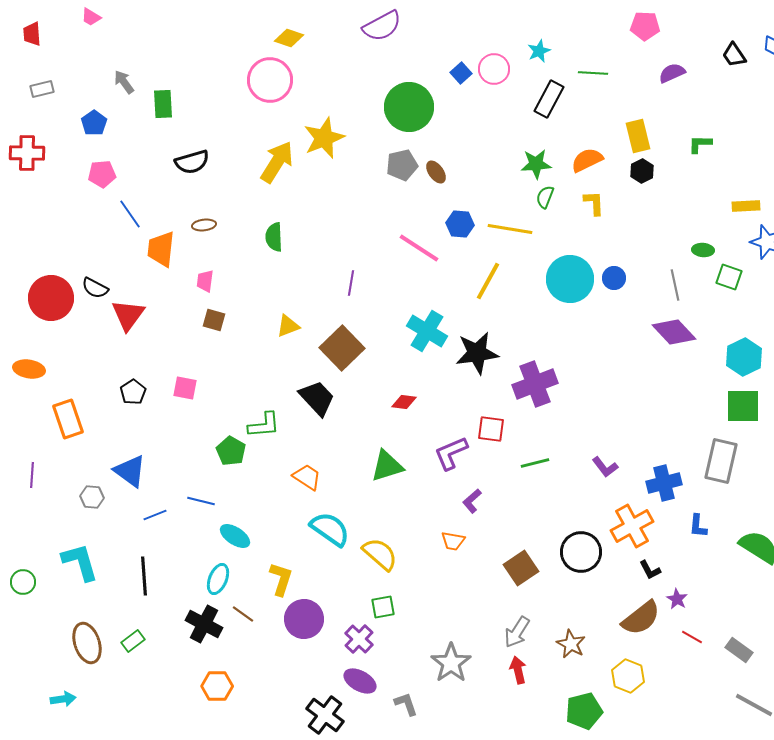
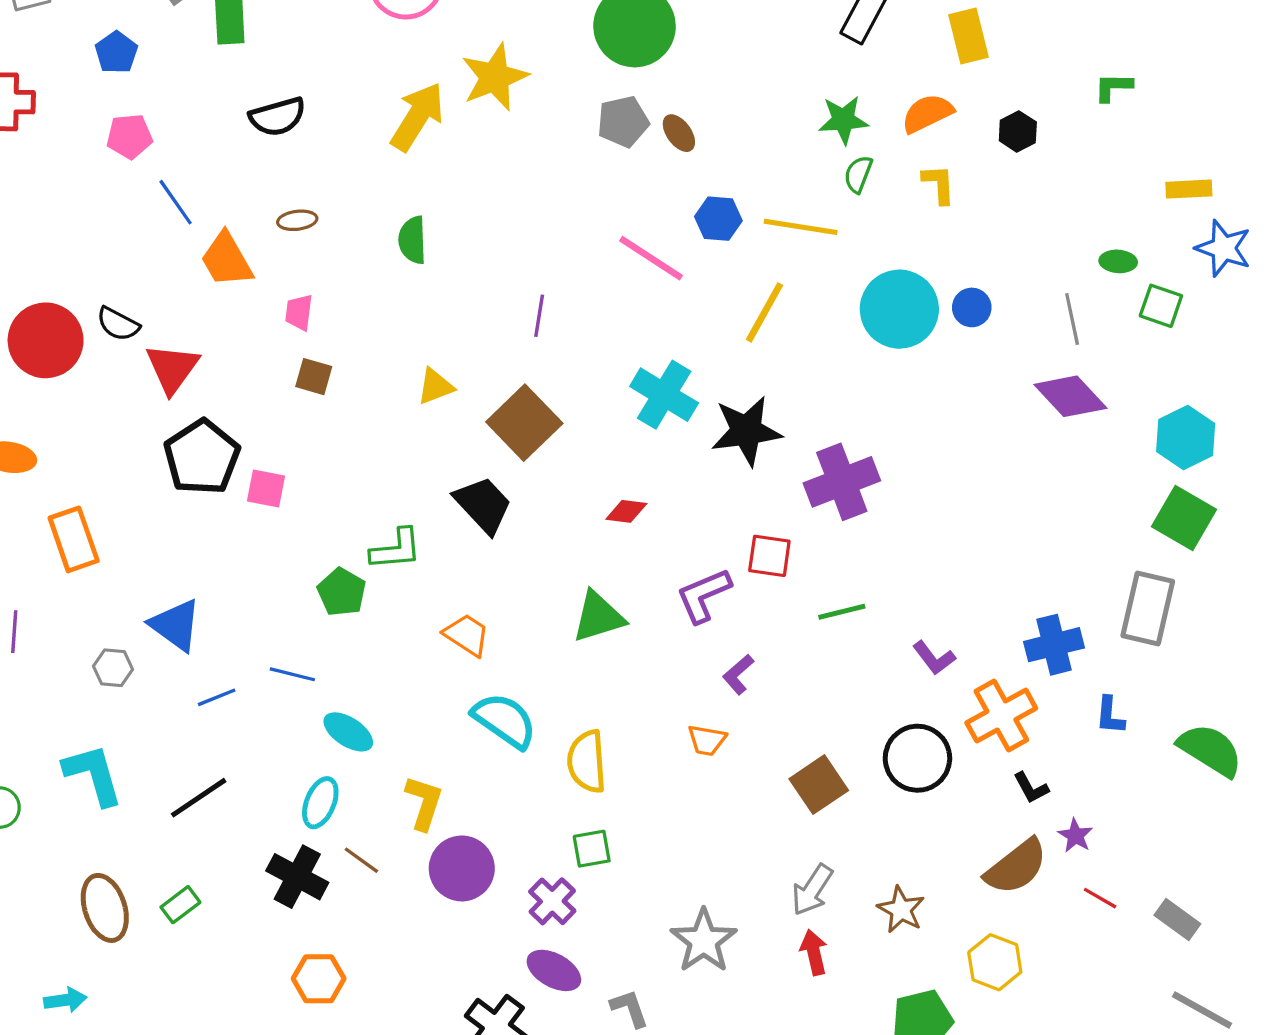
yellow rectangle: (638, 136) -> (968, 36), moved
orange trapezoid: (161, 249) -> (227, 260), turned -36
black pentagon: (133, 392) -> (202, 457), moved, size x1.8
green square: (743, 406) -> (1184, 518), turned 30
purple L-shape: (605, 467) -> (934, 658), moved
yellow semicircle: (380, 554) -> (587, 762), turned -135
black line: (144, 576) -> (199, 798), turned 60

